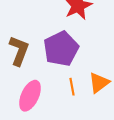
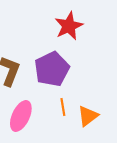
orange triangle: (99, 83) -> (88, 116), moved

